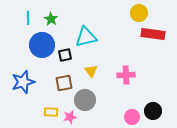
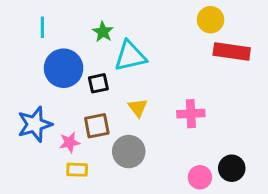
green star: (51, 19) -> (103, 32), moved
pink star: (70, 117) -> (70, 142), moved

